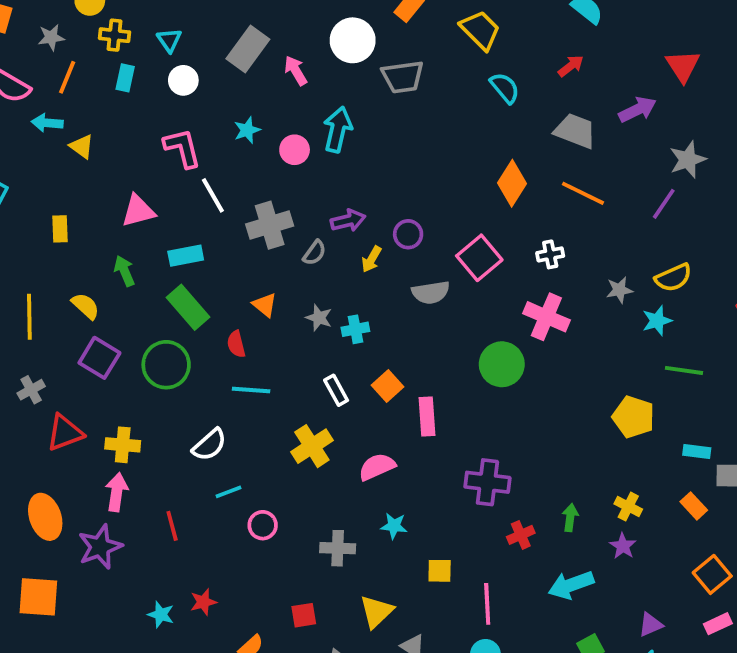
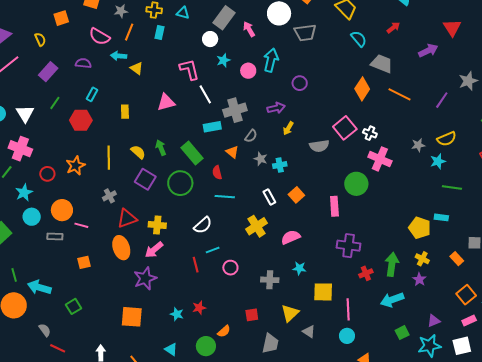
cyan triangle: (169, 40) -> (183, 13), turned -40
white circle: (183, 80) -> (210, 39), moved
gray trapezoid: (575, 131) -> (382, 64), moved
gray star: (688, 160) -> (468, 81), moved
purple circle: (408, 234) -> (300, 83), moved
gray semicircle: (315, 253) -> (251, 136), moved
white cross: (550, 254) -> (370, 133), moved, turned 32
cyan rectangle: (186, 256) -> (212, 127), moved
green arrow: (124, 271) -> (161, 148), moved
pink rectangle: (427, 416) -> (334, 206), moved
yellow pentagon: (633, 417) -> (420, 228), moved
cyan rectangle: (697, 451) -> (441, 217), moved
pink arrow: (117, 492) -> (154, 250), turned -138
orange ellipse: (45, 517) -> (121, 248), moved
green arrow: (570, 518) -> (392, 264), size x1.6
red line: (172, 526) -> (196, 265), moved
yellow square: (440, 571) -> (323, 292), size x1.5
orange square: (38, 597) -> (132, 317), moved

